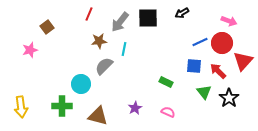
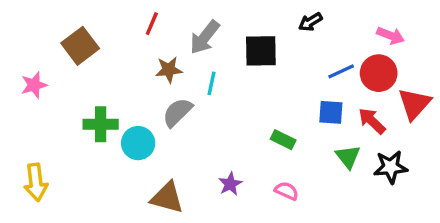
black square: (148, 18) -> (261, 51), moved
brown square: (47, 27) -> (80, 46), size x1.5
pink star: (30, 50) -> (34, 85), moved
black star: (229, 98) -> (391, 167), turned 30
green cross: (62, 106) -> (101, 124), moved

